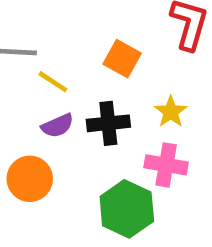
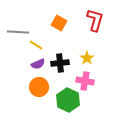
orange square: (122, 59) -> (59, 23), moved
orange circle: (30, 179) -> (39, 87), moved

